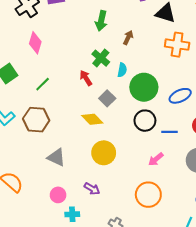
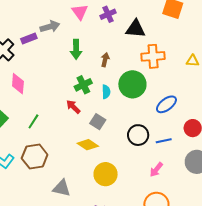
green cross: (101, 58) -> (83, 85), turned 36
green circle: (144, 87) -> (132, 84), moved

